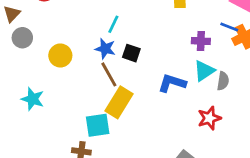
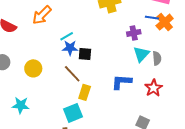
cyan line: (113, 24) -> (67, 36), turned 48
blue star: (105, 49) -> (70, 48), moved
blue L-shape: (172, 83) -> (122, 82), moved
yellow rectangle: (119, 102) -> (85, 92), size x0.7

